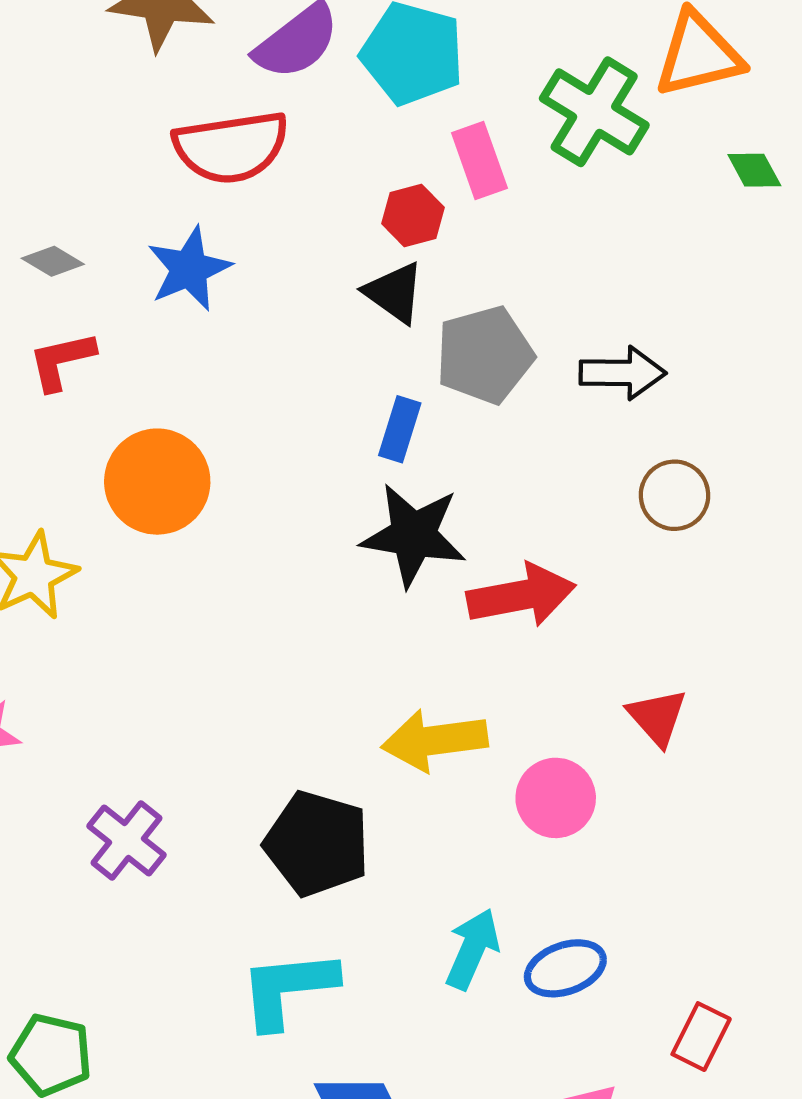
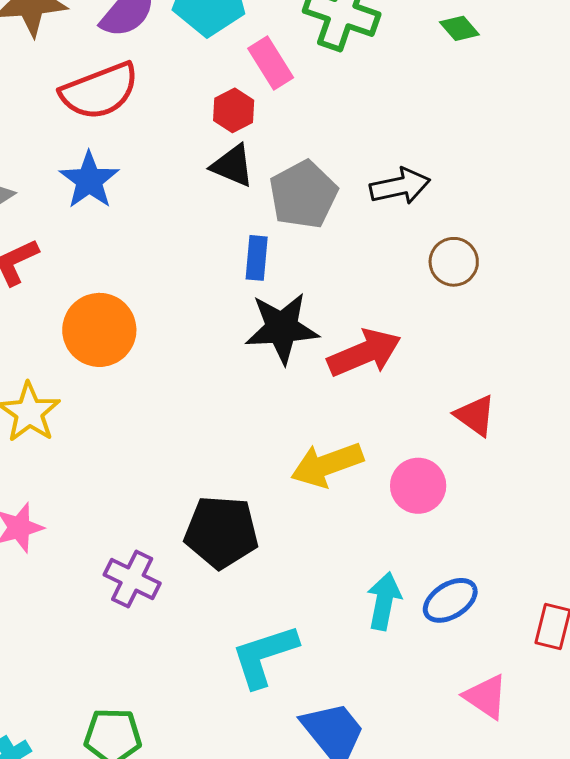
black pentagon: (317, 844) -> (221, 532), moved

